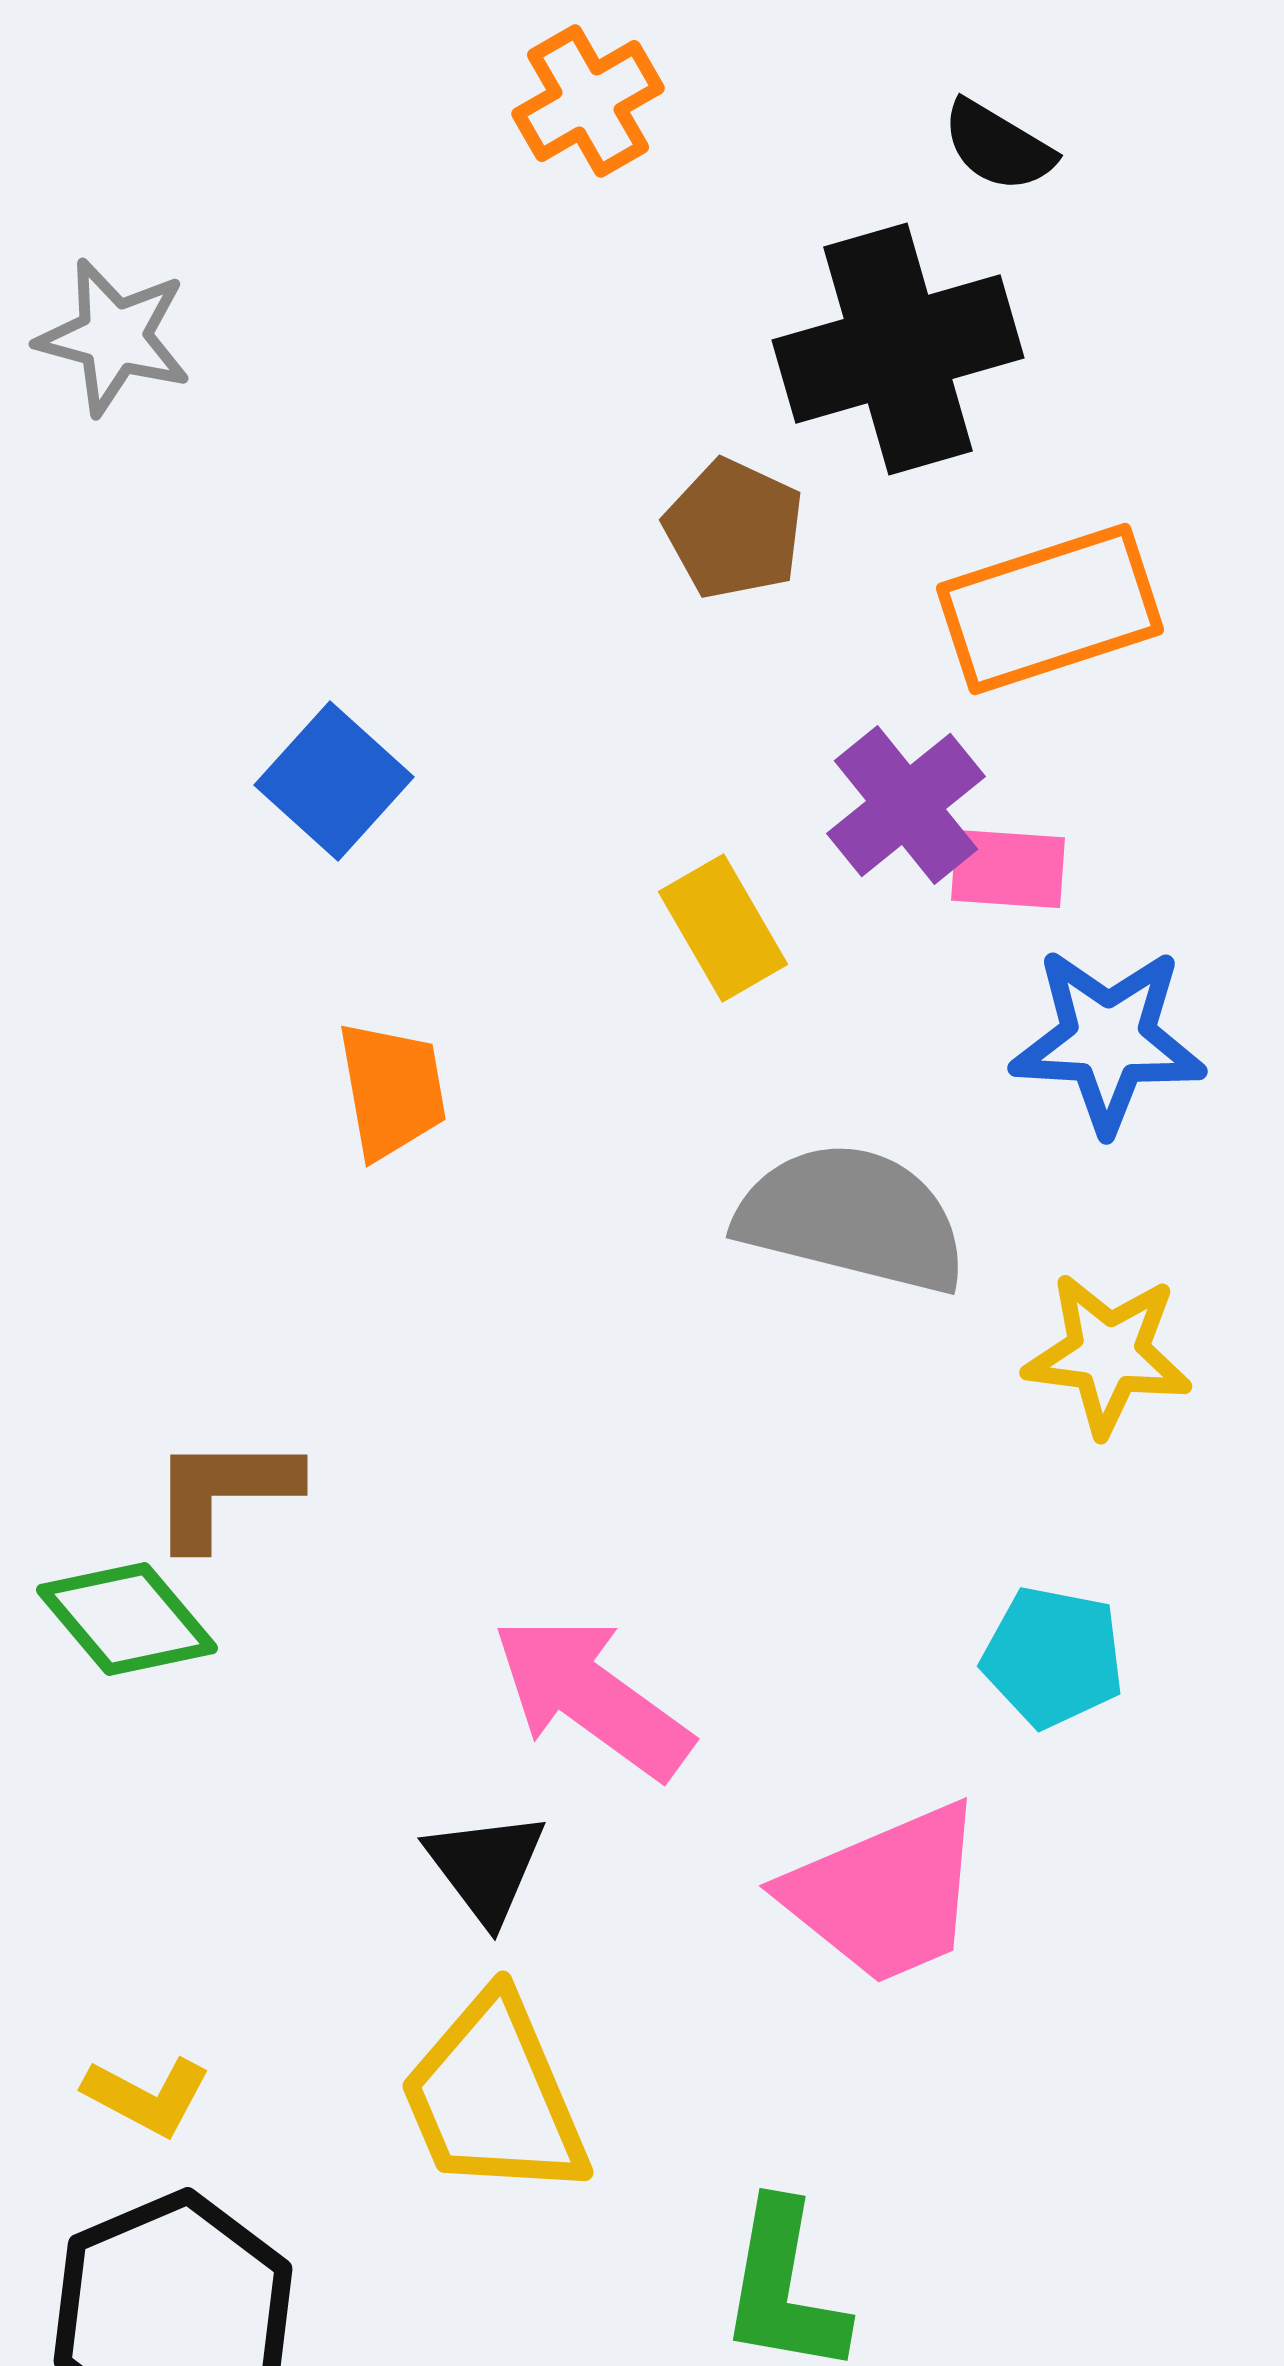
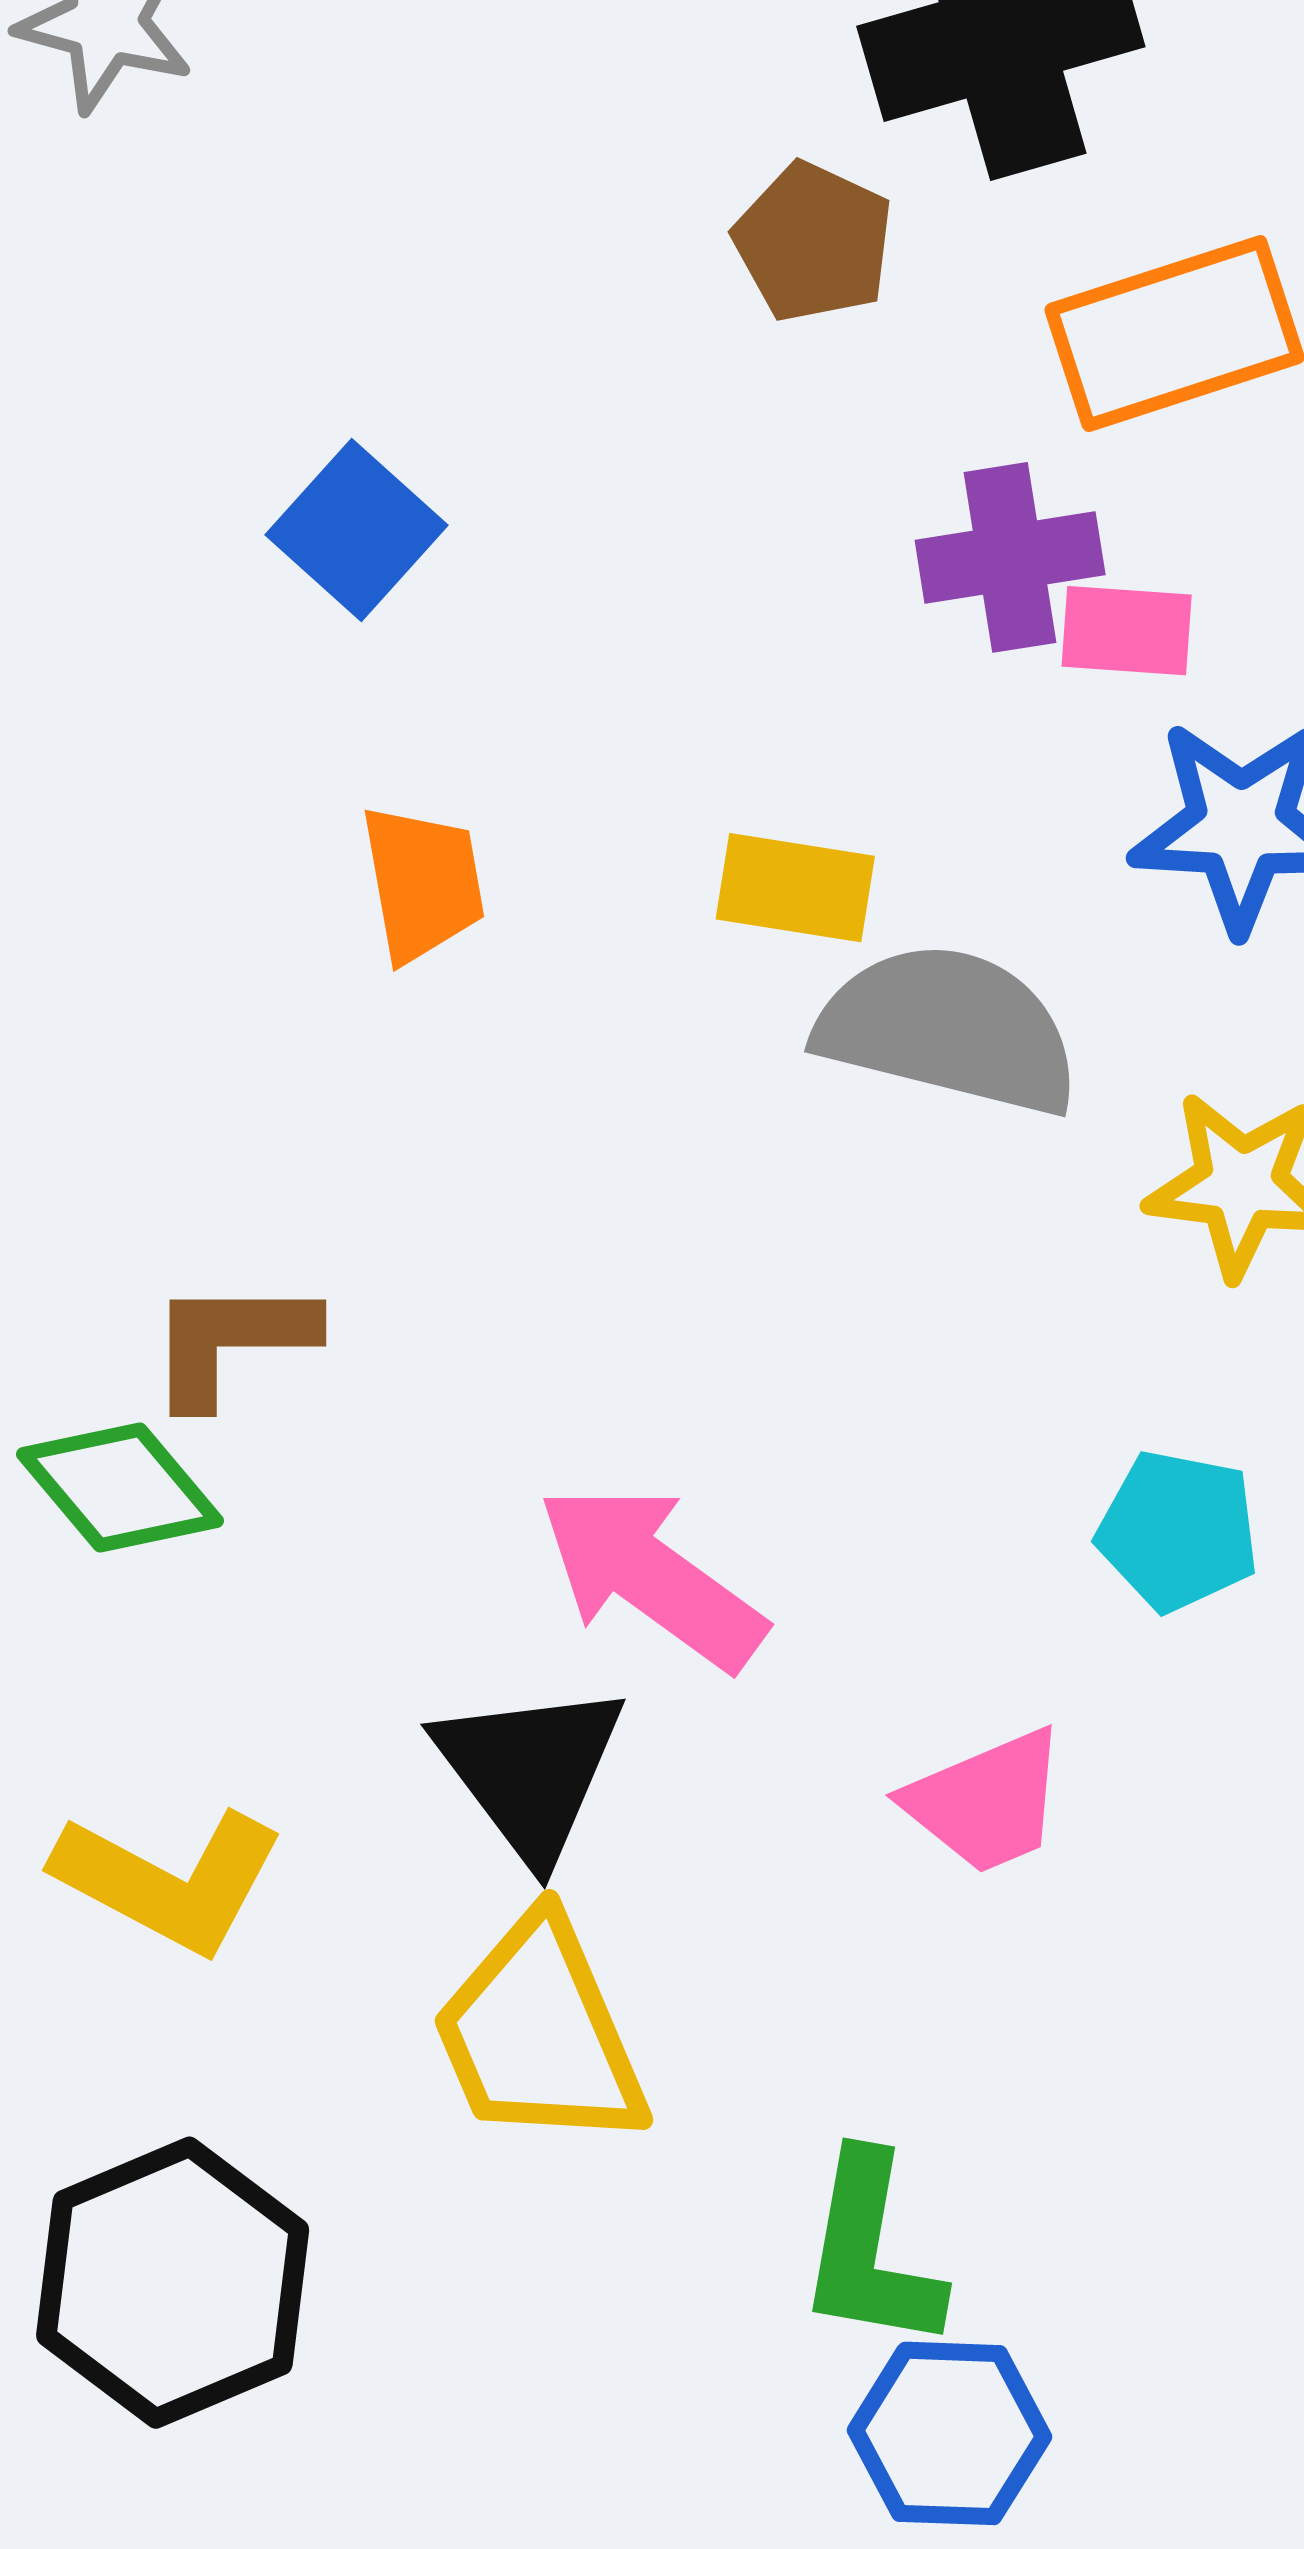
purple cross: (906, 805) -> (1010, 557), turned 30
yellow rectangle: (723, 928) -> (795, 888), moved, turned -51
black triangle: (486, 1867) -> (530, 1771), size x1.4
pink trapezoid: (885, 1894) -> (986, 1802), size x0.7
yellow L-shape: (147, 2096) -> (169, 1880), moved, size x1.6

